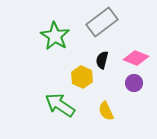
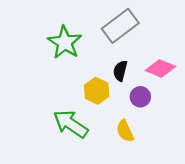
purple circle: (134, 83) -> (140, 97), moved

